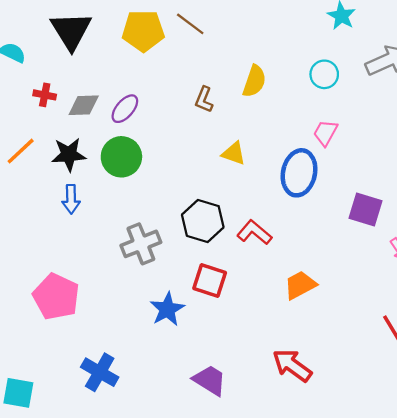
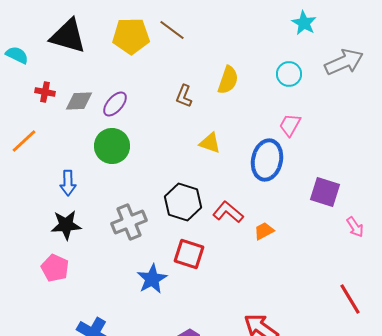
black triangle: (71, 31) -> (68, 36), turned -42
black star: (69, 155) -> (66, 225), moved
orange trapezoid: (300, 285) -> (264, 231), moved, size x0.7
pink pentagon: (56, 297) -> (55, 268), size x0.7

